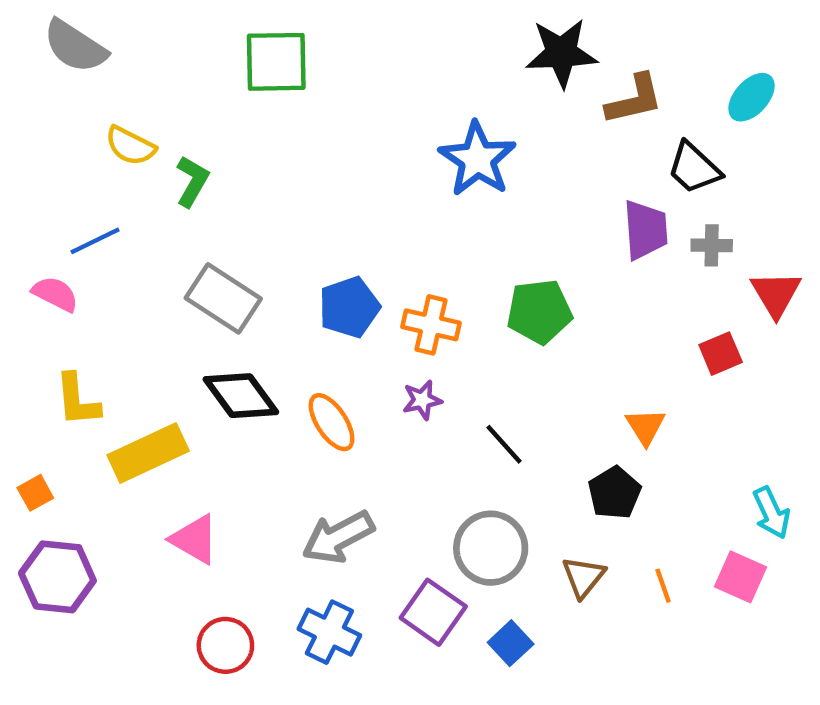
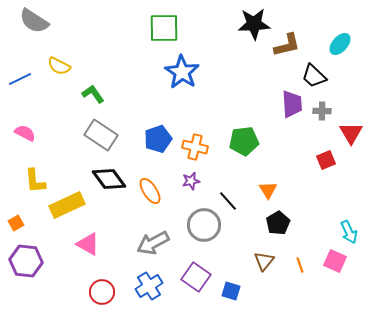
green square: (276, 62) -> (164, 28), moved
blue star: (477, 159) -> (182, 72), moved
green L-shape: (192, 181) -> (93, 94), moved, turned -65
blue line: (95, 241) -> (20, 79), moved
orange triangle: (645, 427) -> (268, 190), moved
gray circle: (491, 548) -> (204, 225), moved
blue cross: (329, 632) -> (149, 286), turned 32
blue square: (511, 643) -> (231, 291), turned -30

